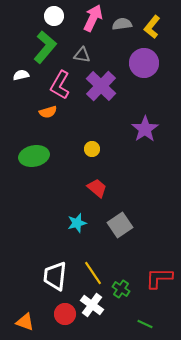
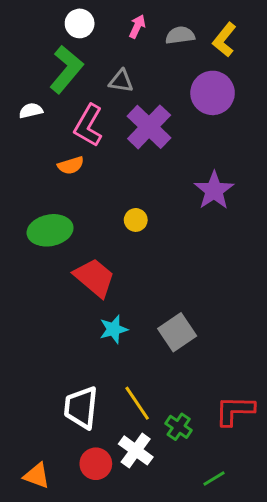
pink arrow: (93, 18) -> (137, 26), size x0.6
red trapezoid: (97, 188) -> (94, 278), moved, size x1.4
green line: (145, 324) -> (214, 479), turned -56

